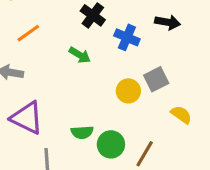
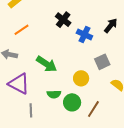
black arrow: (168, 22) -> (111, 26), turned -63
green arrow: (80, 55) -> (47, 64), moved, size x1.5
yellow circle: (128, 91) -> (81, 78), moved

